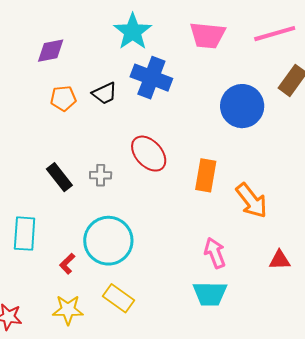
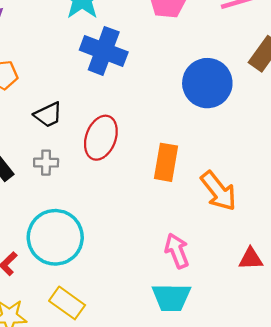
black trapezoid: (105, 93) -> (48, 115), moved
red ellipse: (149, 154) -> (101, 138), turned 63

